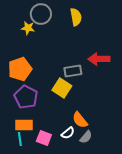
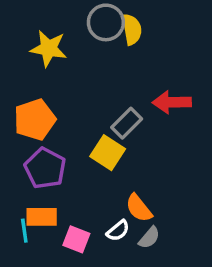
gray circle: (41, 14) -> (106, 22), moved
yellow star: (28, 28) -> (49, 48), size x1.5
gray rectangle: (73, 71) -> (127, 123), turned -36
cyan line: (20, 139) -> (24, 231), moved

